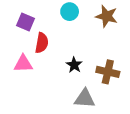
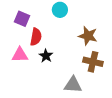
brown star: (107, 16) -> (88, 36), moved
black star: (74, 65) -> (46, 56), moved

